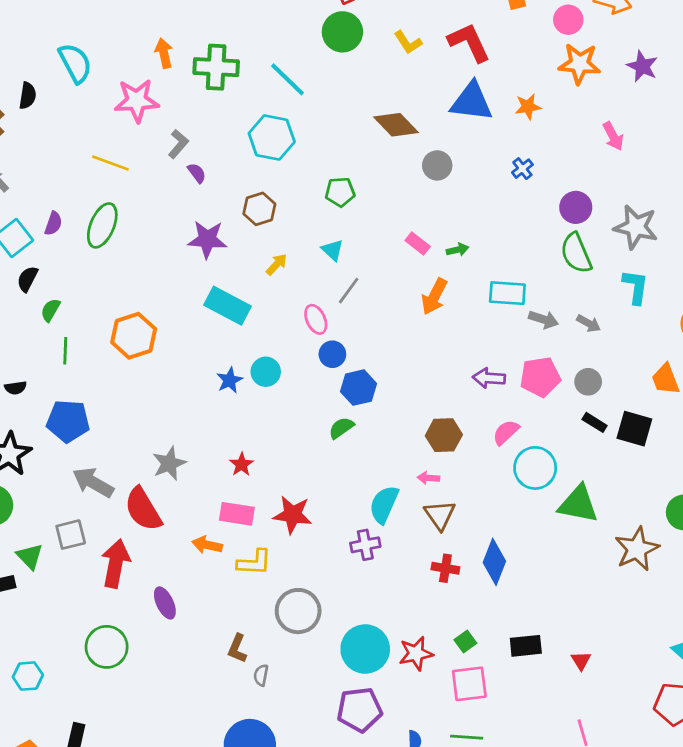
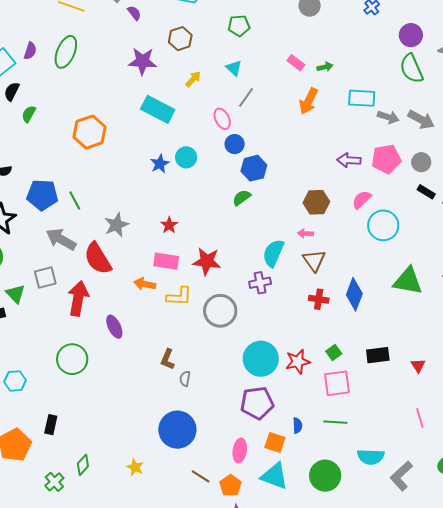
gray arrow: (589, 323) -> (421, 120), size x1.5
green line: (65, 351) -> (75, 201), moved, turned -30
green triangle: (578, 504) -> (408, 281), moved
gray circle: (298, 611) -> (220, 311), moved

